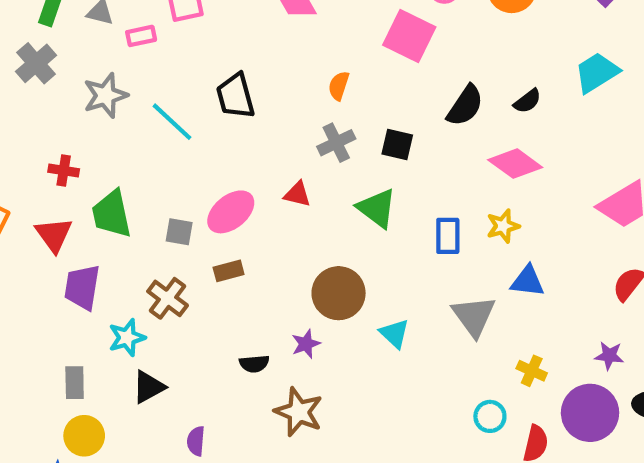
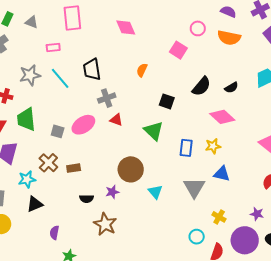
pink rectangle: (141, 36) -> (53, 48), moved
pink square: (409, 36) -> (178, 50), size x0.7
gray star: (105, 95) -> (30, 75), moved
gray cross: (336, 143) -> (107, 98), moved
brown rectangle: (229, 271) -> (74, 168), moved

